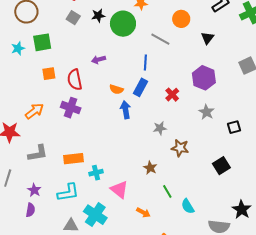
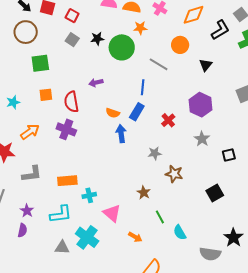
cyan star: (18, 48) -> (13, 102), moved

